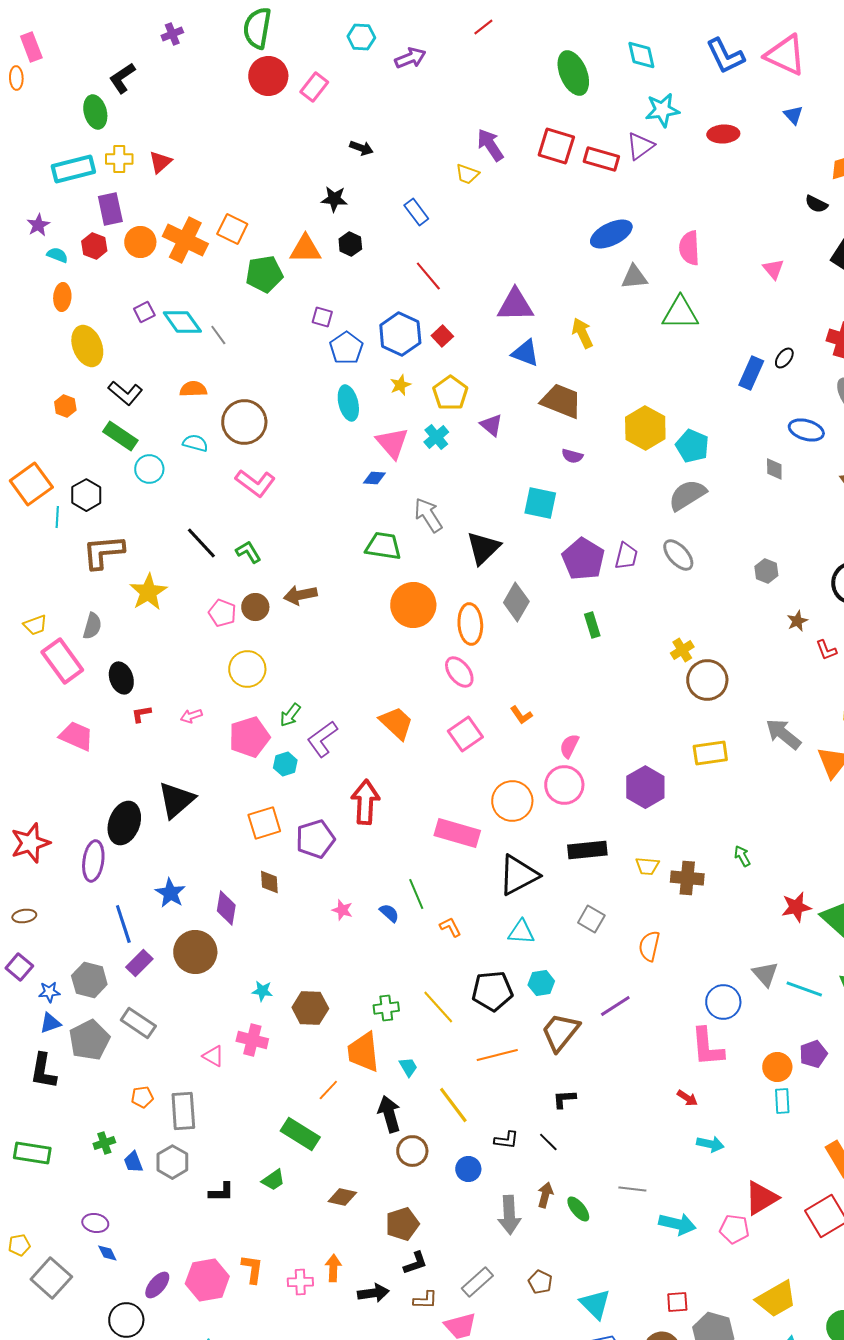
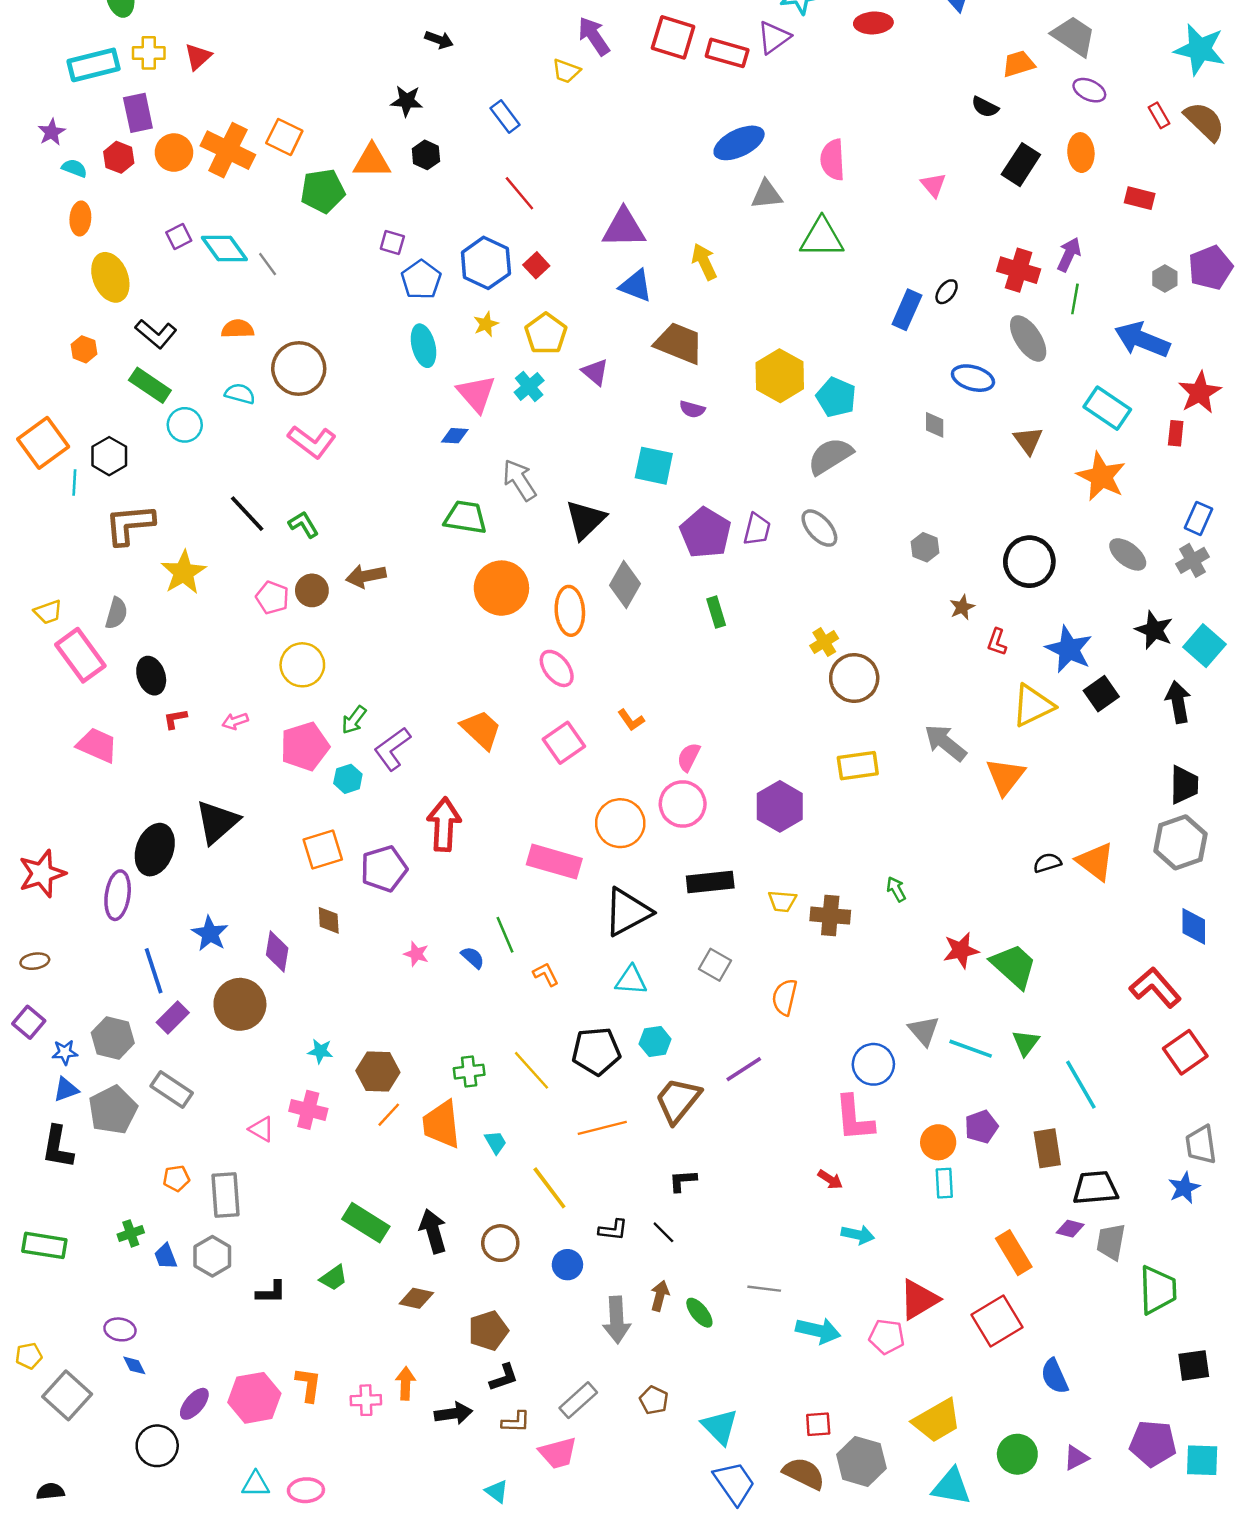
red L-shape: (826, 650) -> (997, 642), turned 40
orange line: (328, 1090) -> (389, 1115), moved
black arrow: (389, 1114) -> (433, 1231), moved

